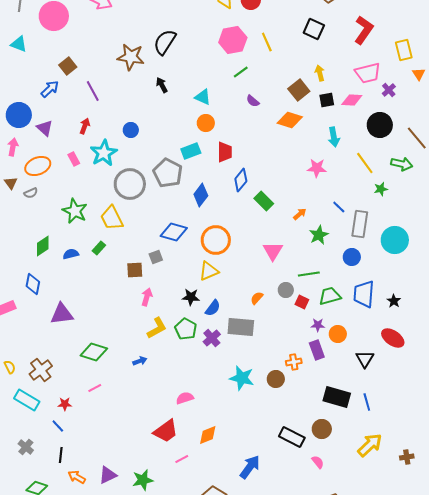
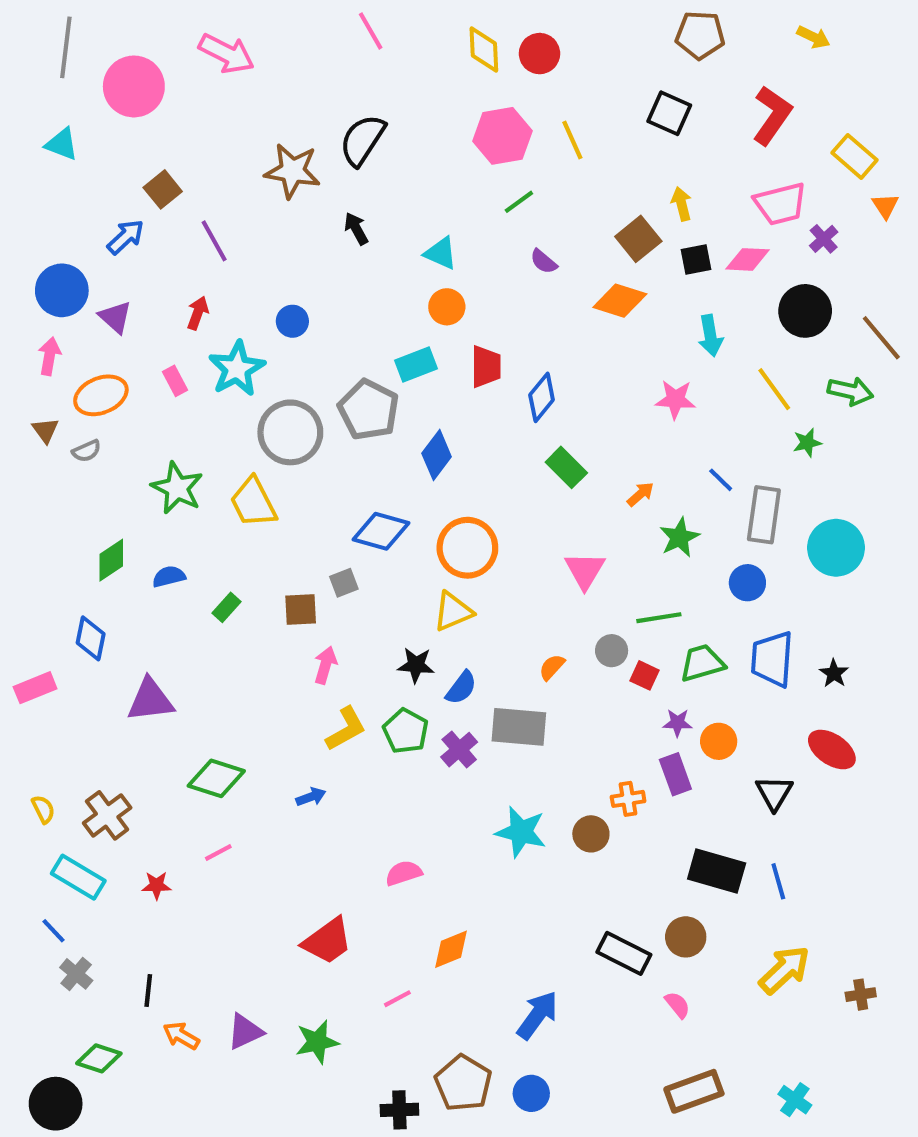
yellow rectangle: (404, 50) -> (855, 156), turned -35
blue diamond: (241, 180) -> (542, 397), moved
green rectangle: (99, 248) -> (227, 607), moved
blue line: (58, 426) -> (54, 931), moved
red trapezoid: (166, 431) -> (327, 941), moved

